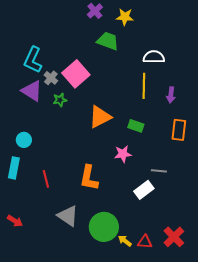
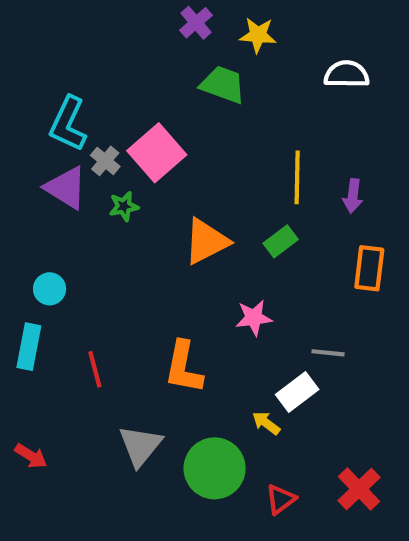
white semicircle: (154, 57) -> (347, 74), moved
green rectangle: (136, 126) -> (281, 241), moved, turned -56
gray triangle: (68, 216) -> (140, 446), turned 35
yellow arrow: (125, 241) -> (266, 423), moved
red triangle: (145, 242) -> (281, 499), moved, turned -42

